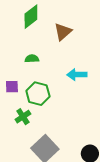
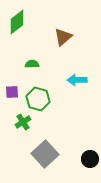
green diamond: (31, 17) -> (17, 22), moved

